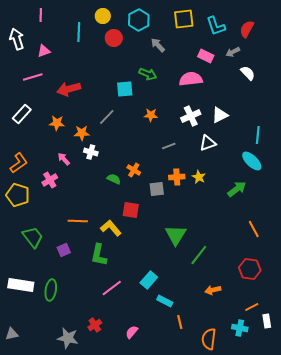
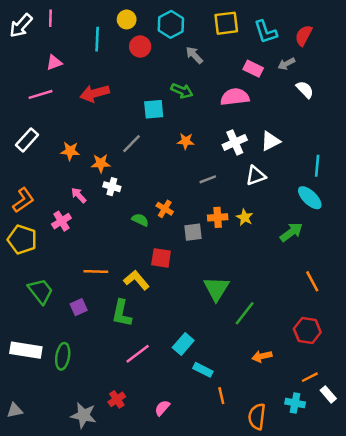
white arrow: (17, 39) -> (21, 26), moved, turned -120
red arrow: (69, 89) -> (95, 93), moved
white rectangle: (267, 321) -> (328, 394), turned -32

